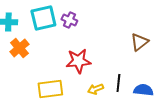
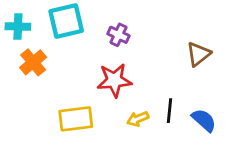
purple cross: (69, 20) -> (118, 35), moved
blue semicircle: (143, 90) -> (204, 120), turned 36

